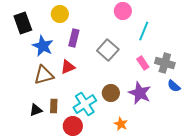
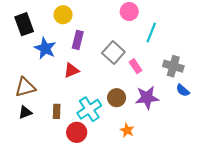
pink rectangle: (143, 63) -> (135, 66), moved
brown triangle: (44, 75) -> (25, 87), moved
purple star: (140, 93) -> (147, 98), turned -30
black triangle: (36, 110) -> (25, 112), moved

